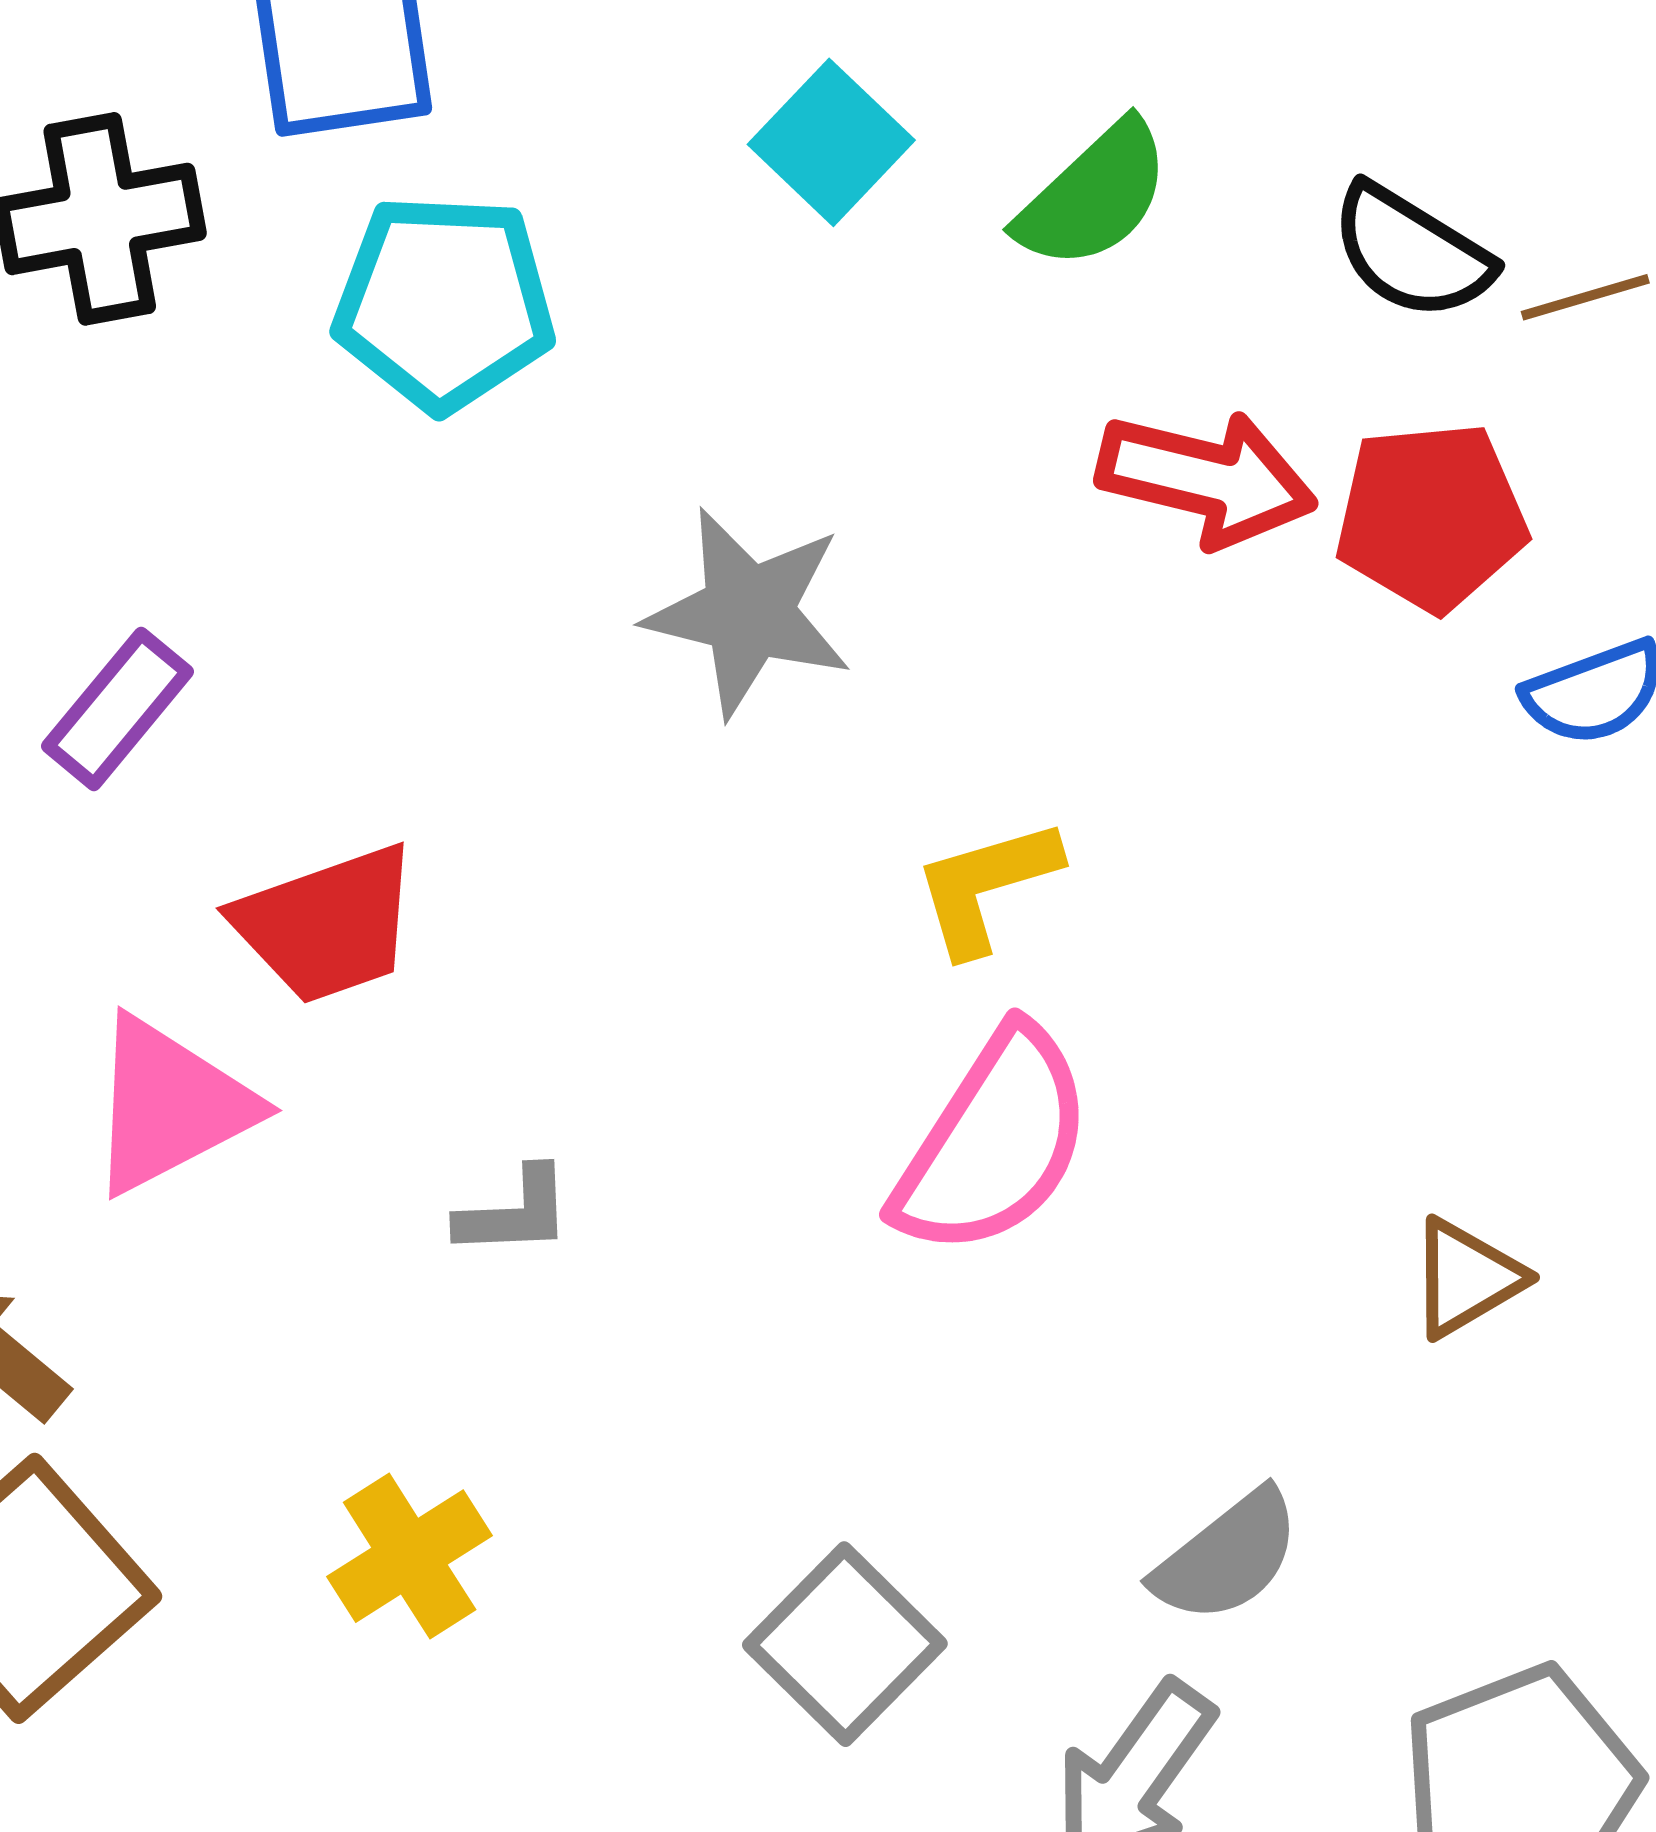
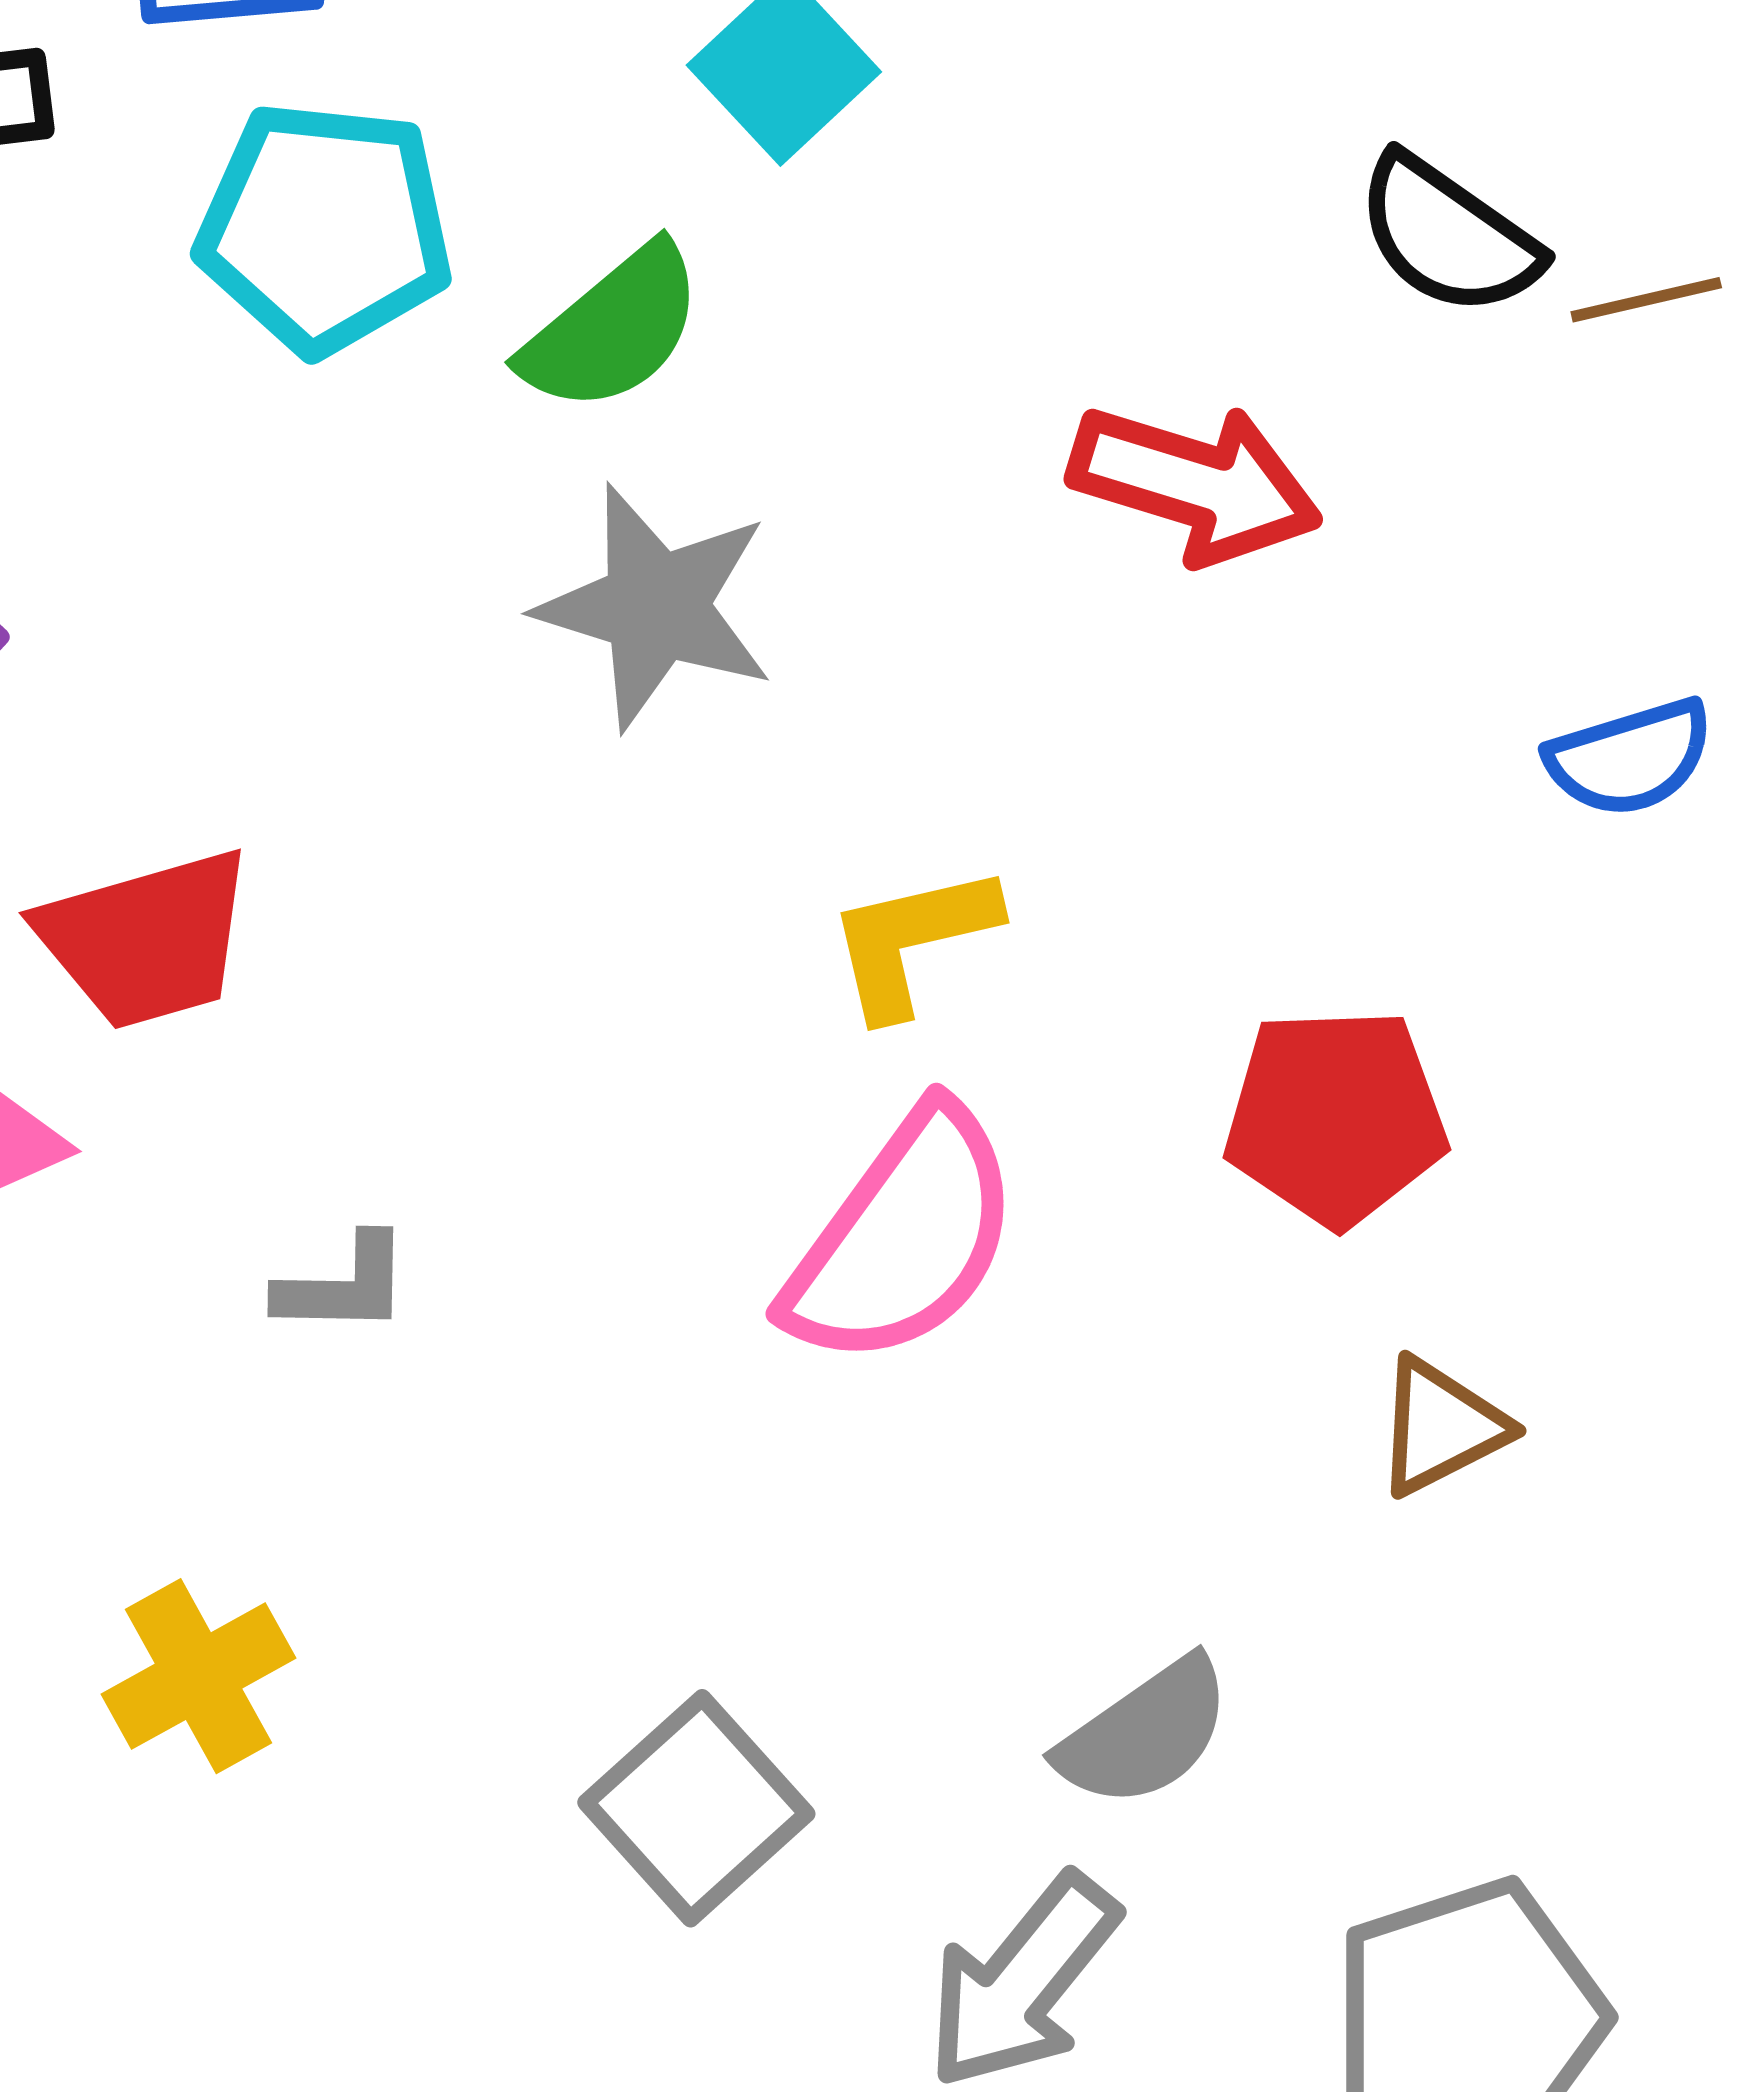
green semicircle: (1094, 196) -> (613, 329), moved
red pentagon: (1431, 517) -> (1336, 1117), moved

